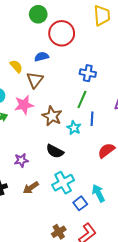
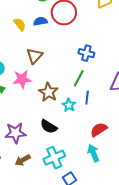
blue semicircle: (42, 57) -> (40, 21), moved
yellow semicircle: (16, 66) -> (20, 24), moved
purple star: (21, 160) -> (15, 133), size x1.5
cyan arrow: (98, 193) -> (93, 153), moved

